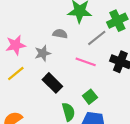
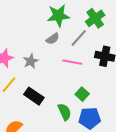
gray semicircle: (60, 34) -> (53, 39), moved, turned 144
black rectangle: (52, 83) -> (34, 96), moved

